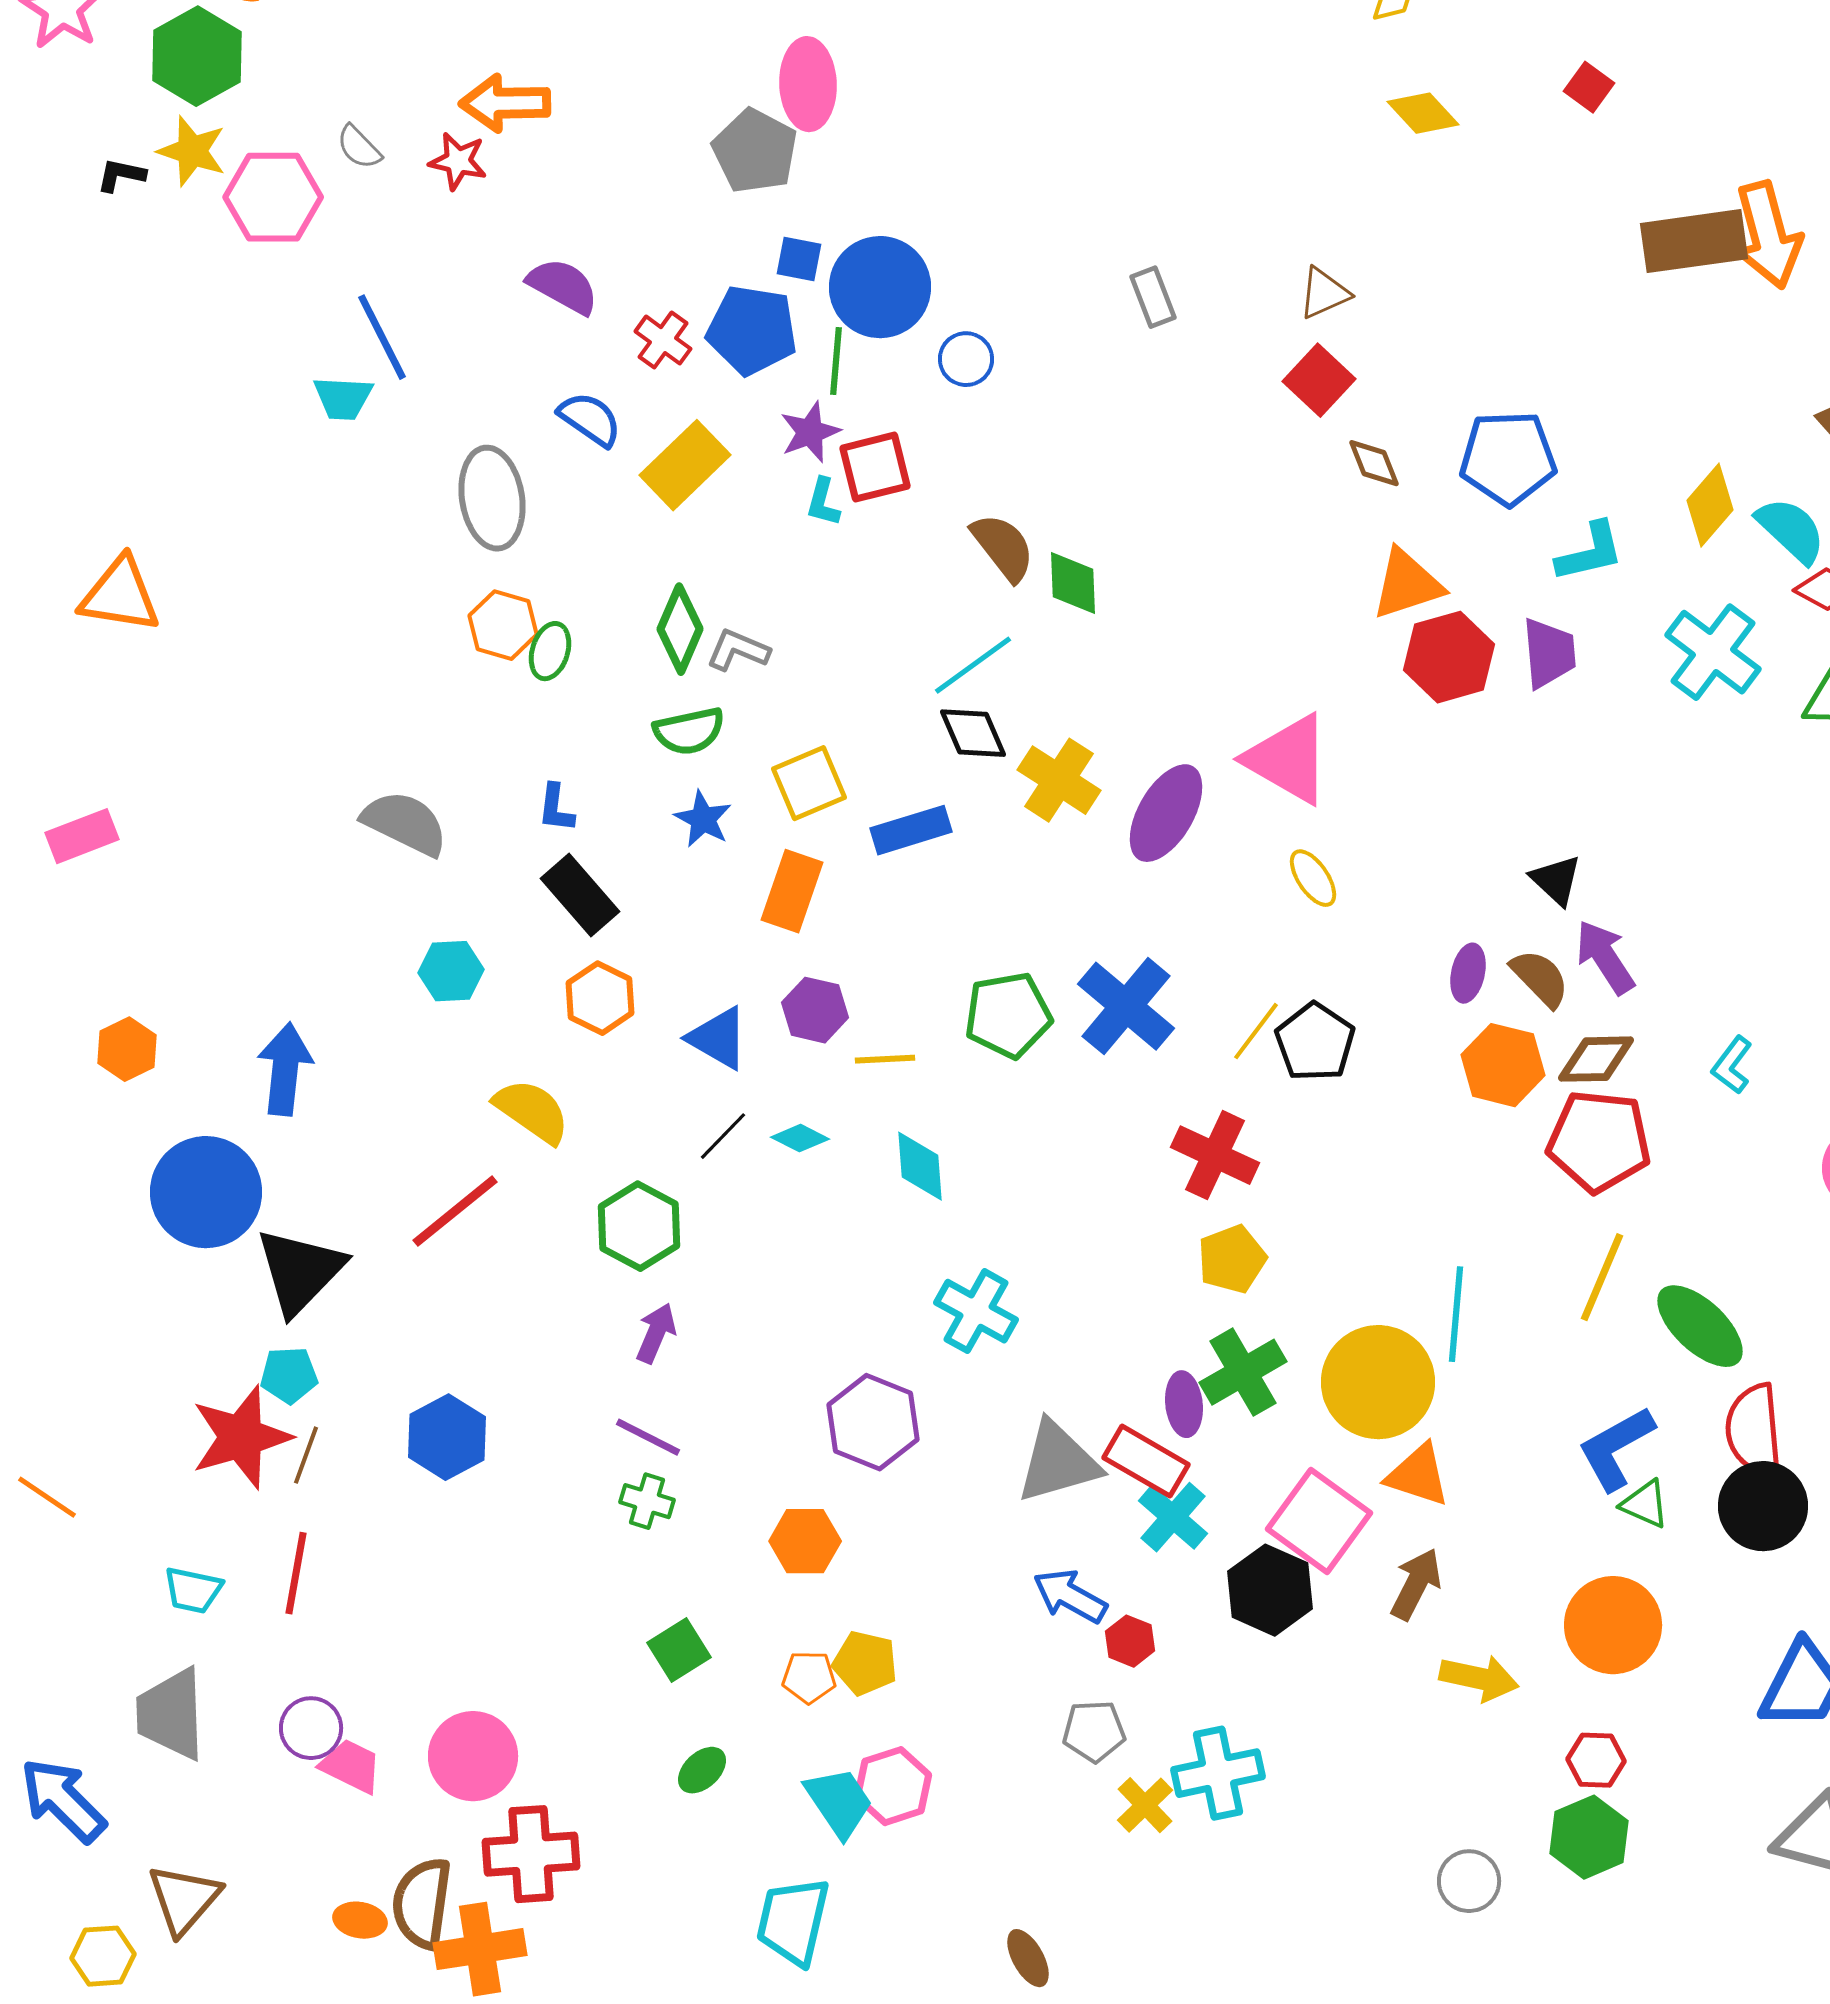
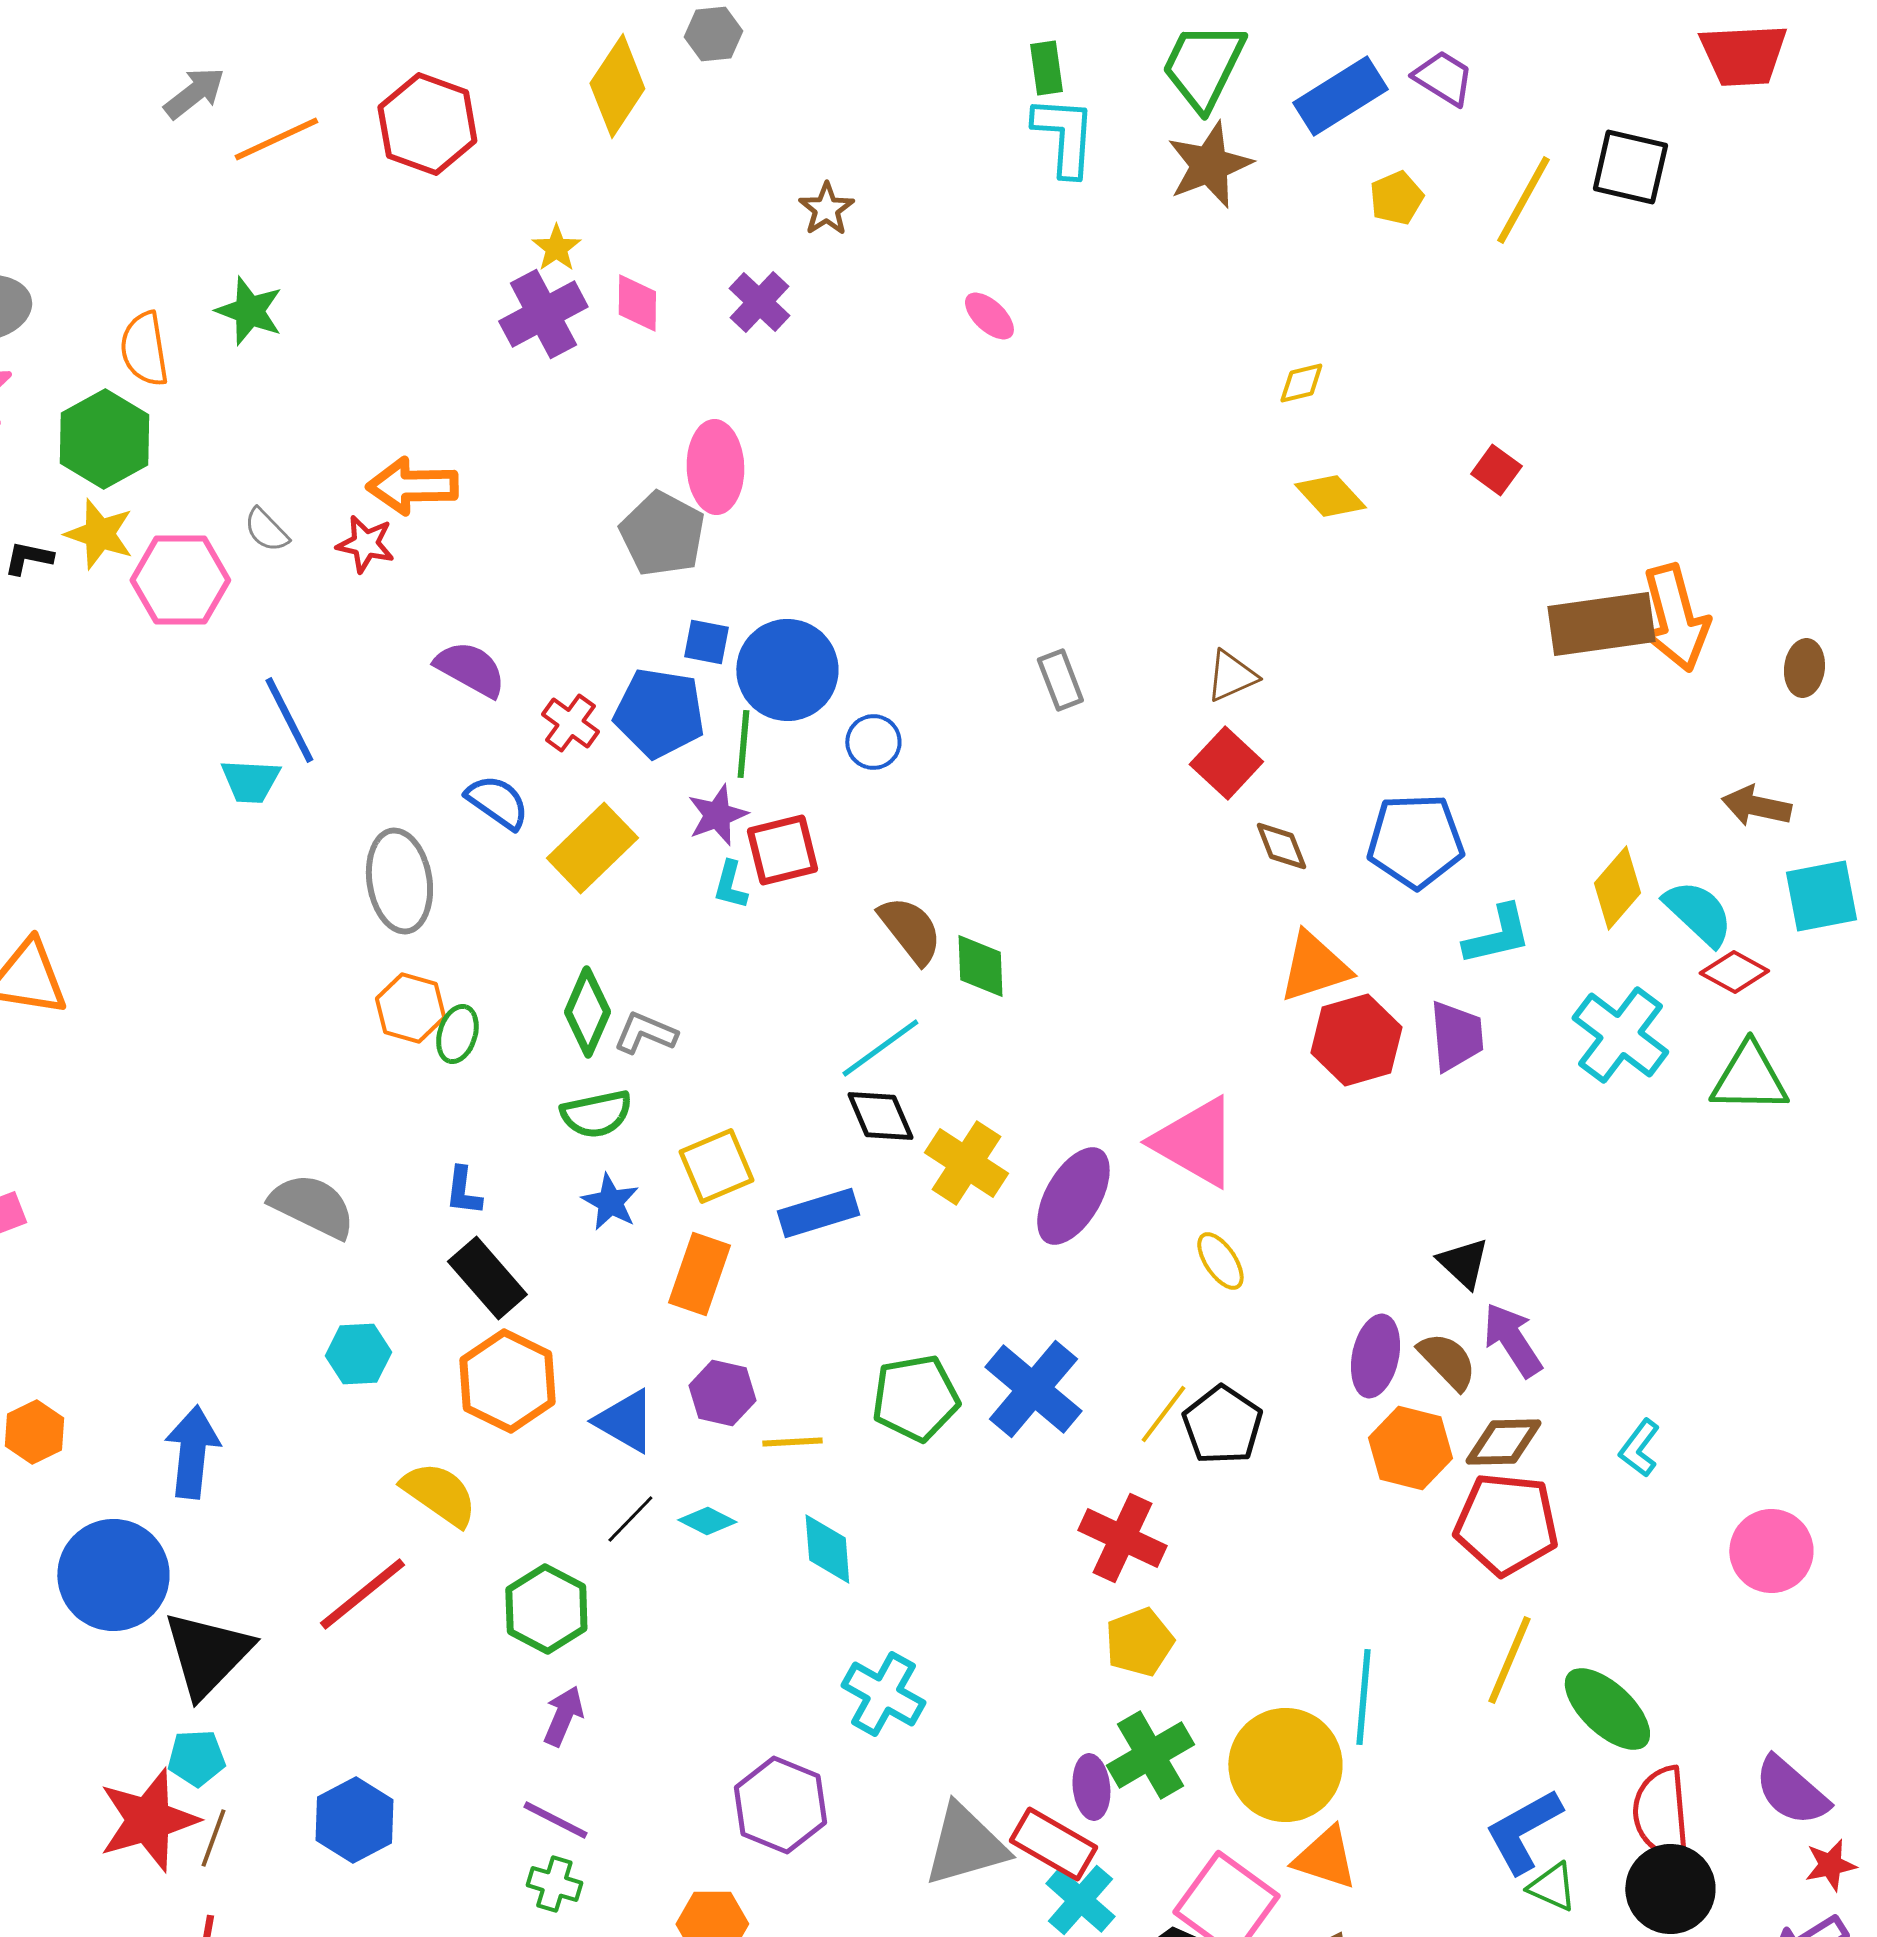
purple ellipse: (1468, 973) -> (1375, 1356), size x1.4
orange hexagon: (600, 998) -> (507, 1381), size x1.4

